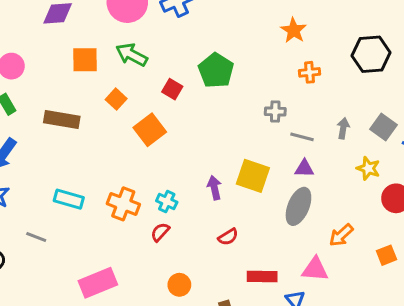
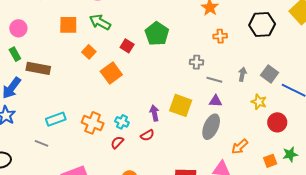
brown rectangle: (62, 120) -> (38, 68), moved
cyan rectangle: (69, 199) -> (56, 119), turned -36
gray line: (36, 237) -> (41, 143), moved
red semicircle: (228, 237) -> (147, 135), moved

